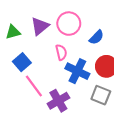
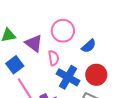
purple triangle: (40, 26) -> (34, 43), moved, turned -48

